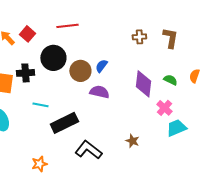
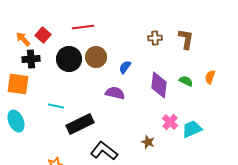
blue semicircle: (101, 66) -> (125, 67), moved
brown circle: (80, 71) -> (96, 57), moved
black cross: (25, 73) -> (31, 59), moved
pink cross: (164, 108) -> (170, 122), moved

